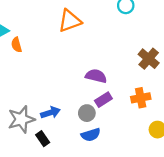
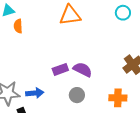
purple rectangle: (103, 100) -> (60, 69), moved
gray circle: (87, 113) -> (77, 95), moved

